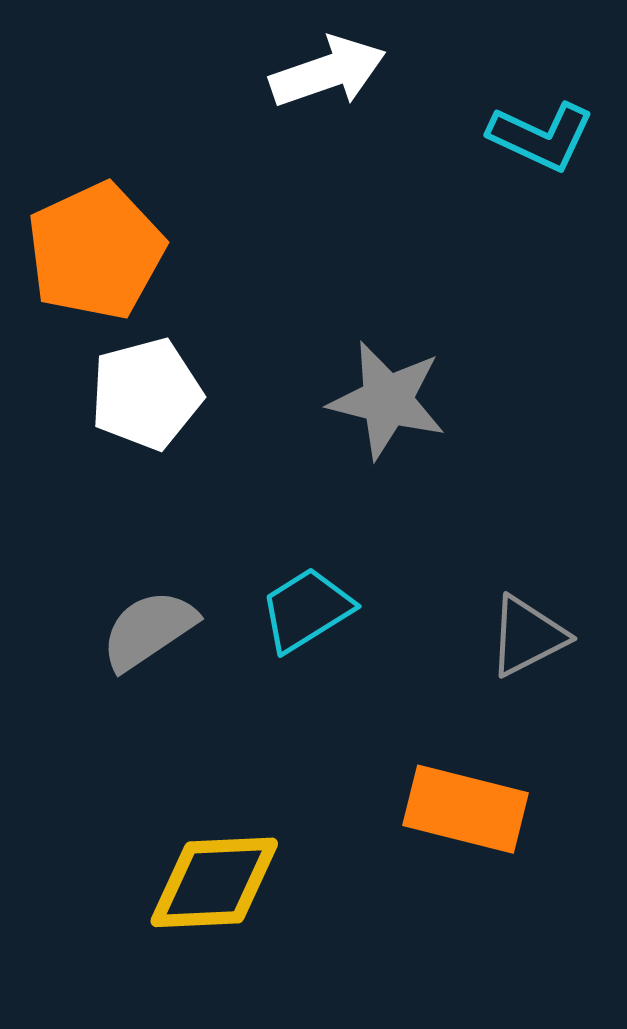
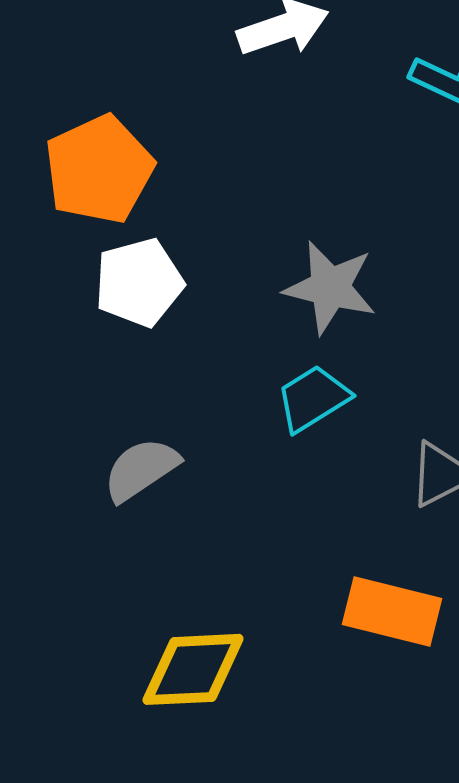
cyan trapezoid: (306, 610) -> (313, 398), moved

